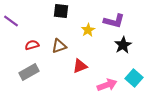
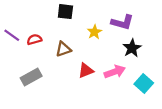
purple line: (11, 21) -> (12, 35), moved
red semicircle: (32, 45) -> (34, 39), moved
pink arrow: (107, 85) -> (115, 72), moved

